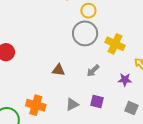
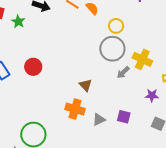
brown triangle: (58, 70) -> (86, 85), turned 40
gray arrow: (93, 71) -> (123, 72), moved
orange cross: (36, 105) -> (75, 109), moved

